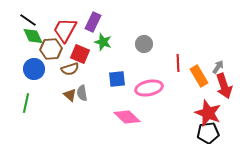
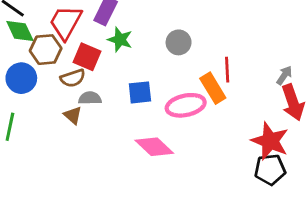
orange rectangle: (199, 76) -> (213, 88), moved
gray semicircle: (82, 93) -> (90, 98), moved, turned 98

